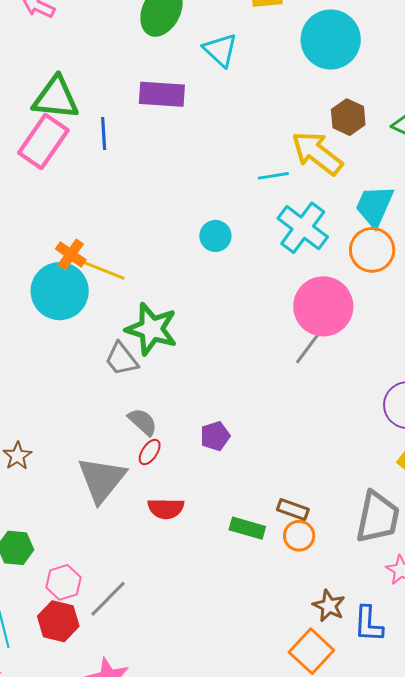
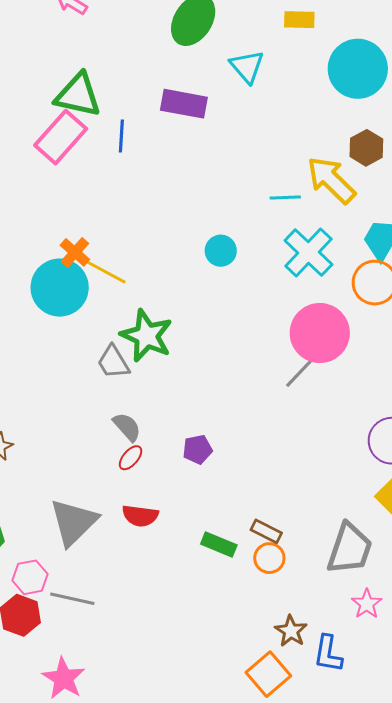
gray triangle: (102, 480) -> (74, 522), moved
gray line: (108, 599) -> (72, 599), turned 51

